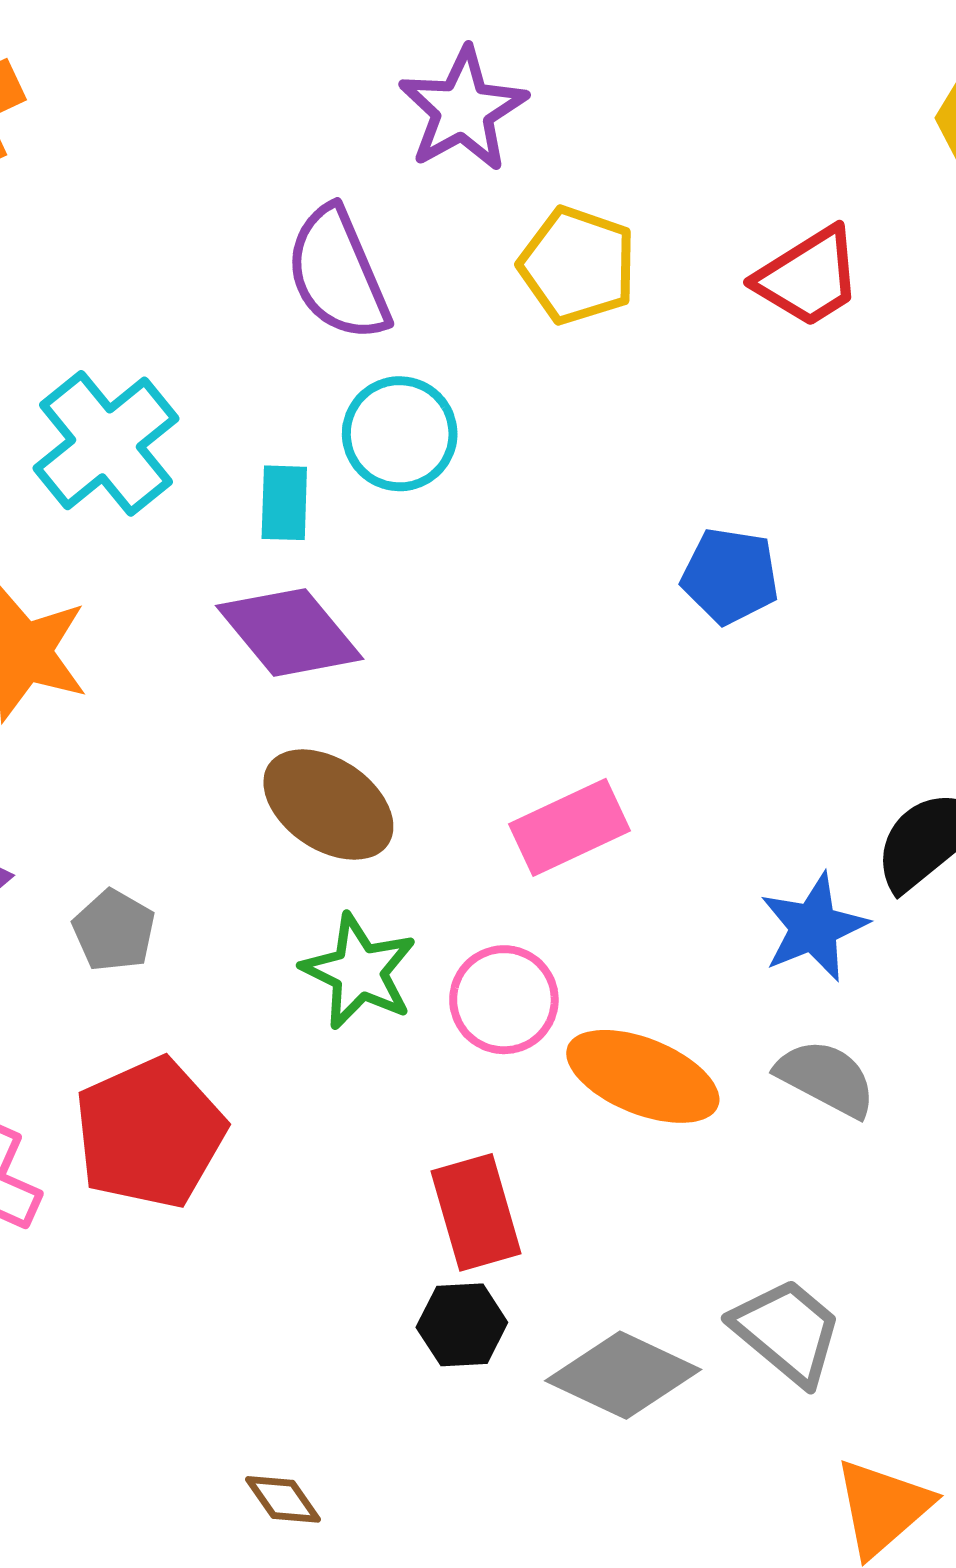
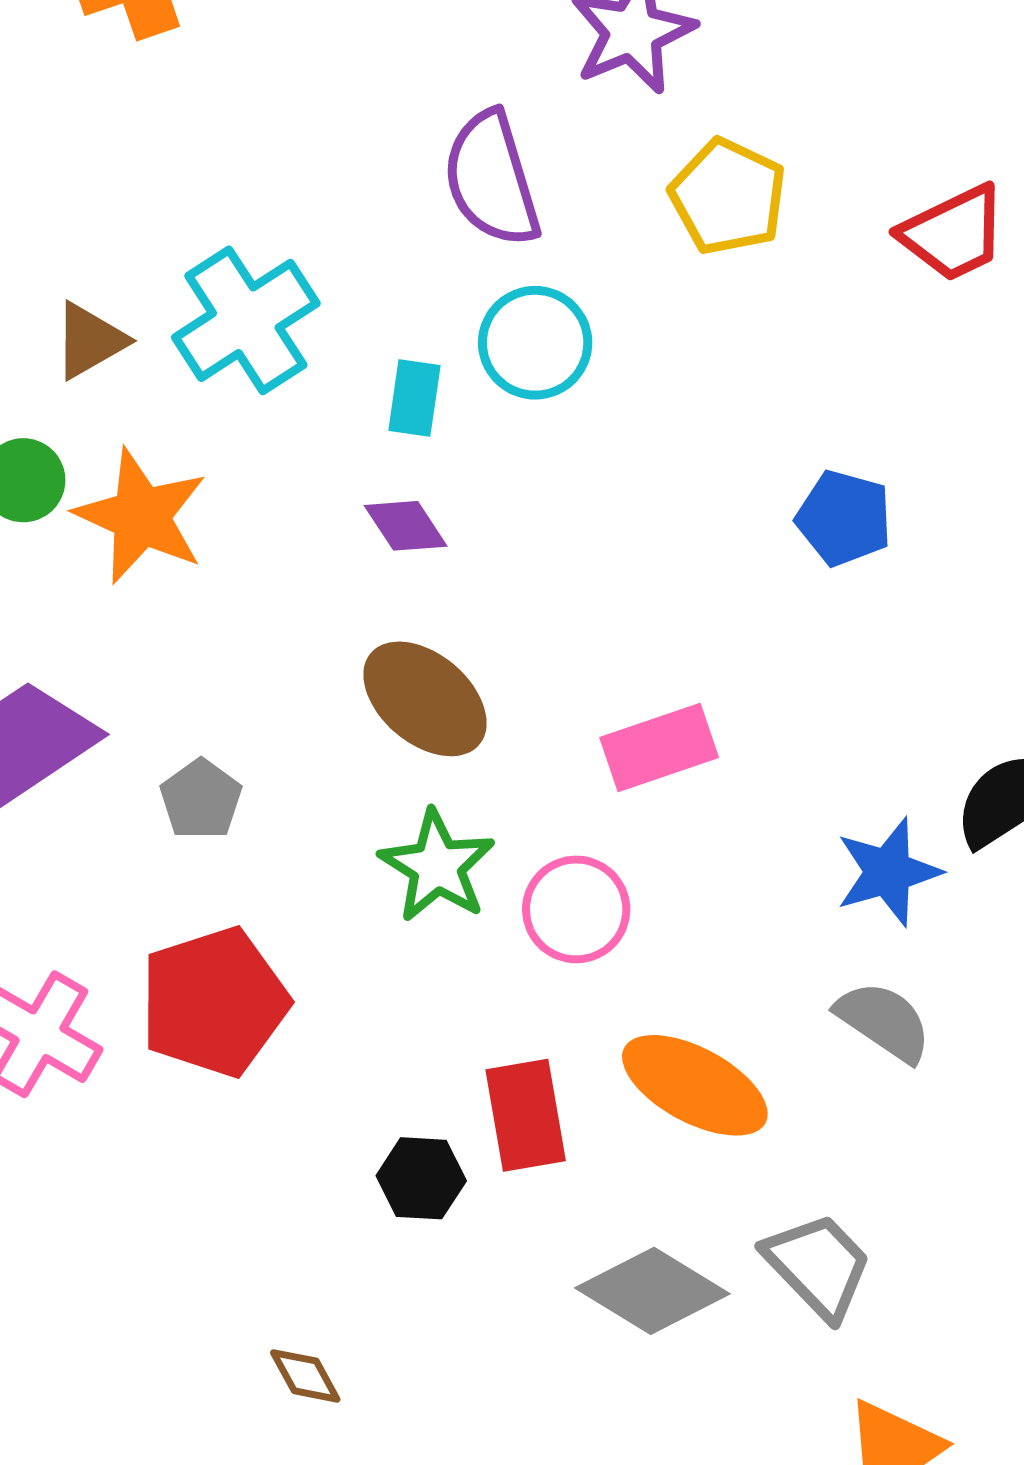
purple diamond: (290, 632) -> (406, 526), size x0.6
orange ellipse: (643, 1076) -> (695, 1085), moved
black hexagon: (462, 1325) -> (421, 1178), moved

